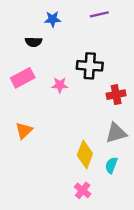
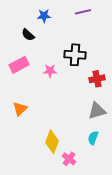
black semicircle: (33, 42) -> (28, 35), turned 40
yellow diamond: (85, 154) -> (52, 142), moved

